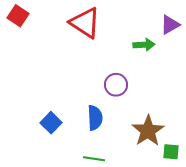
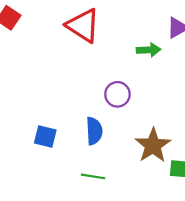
blue square: (51, 123) -> (45, 137), turned -30

